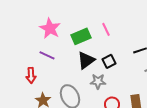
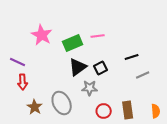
pink line: (106, 29) -> (98, 36), turned -72
purple line: (47, 55) -> (18, 62), moved

